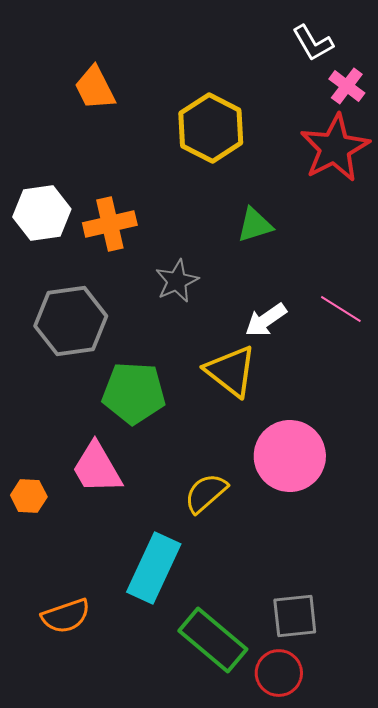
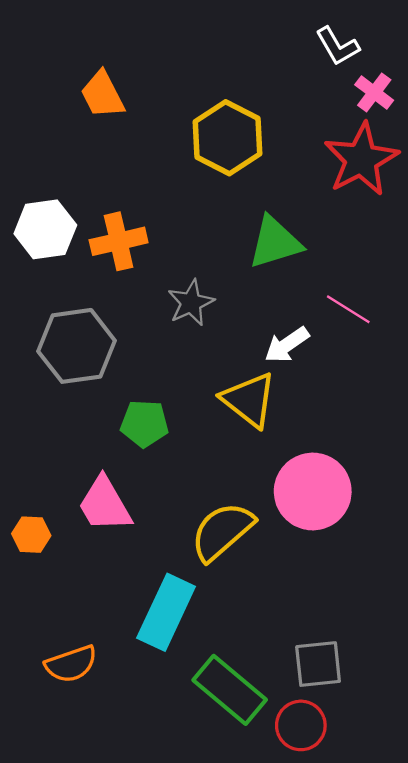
green triangle: (255, 225) -> (275, 242), size x1.4
pink line: (341, 309) -> (348, 309), moved
green pentagon: (134, 393) -> (144, 424), size x0.7
yellow semicircle: (206, 493) -> (222, 531), size x1.4

